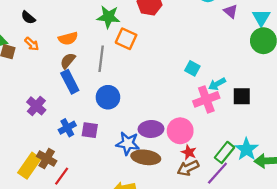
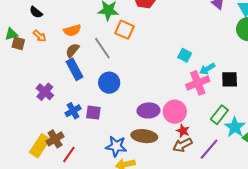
gray line: (101, 59) -> (102, 48), turned -40
blue star: (128, 143) -> (116, 146), moved
green rectangle: (224, 152) -> (219, 115), moved
brown cross: (47, 159) -> (55, 139), turned 30

